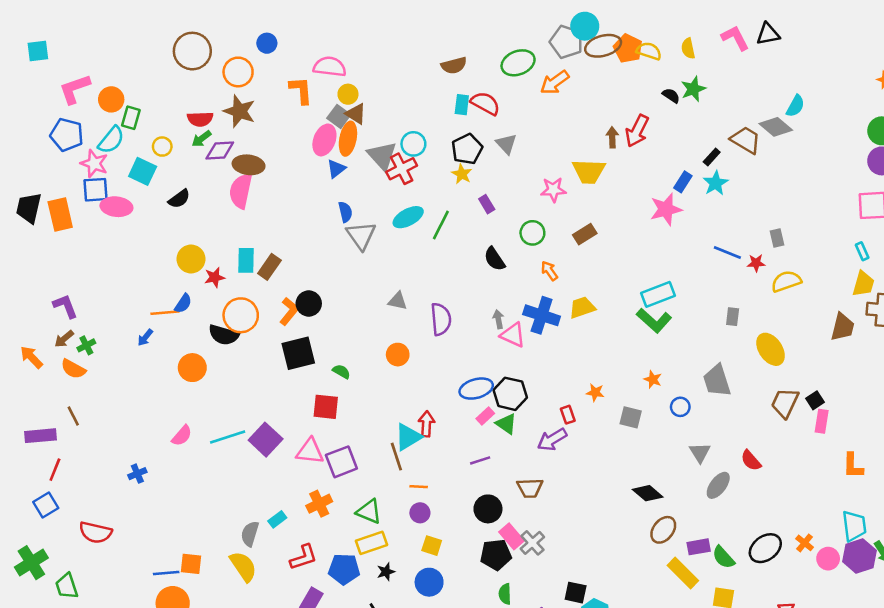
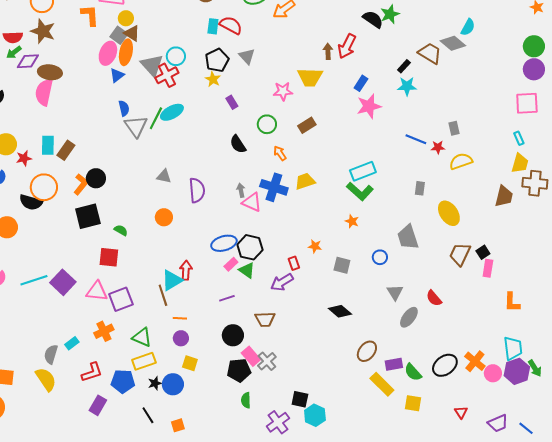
black semicircle: (671, 95) -> (373, 19), size x1.5
blue rectangle: (683, 182) -> (361, 83), moved
cyan star: (716, 183) -> (407, 86), turned 30
green line: (441, 225) -> (156, 118), moved
orange star: (653, 379) -> (352, 221), moved
black diamond: (648, 493) -> (340, 311), moved
orange cross: (805, 543) -> (475, 361), size x1.5
blue circle: (429, 582) -> (173, 384), moved

